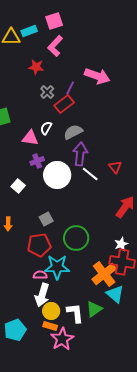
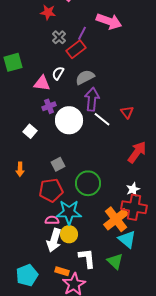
green triangle: (94, 309) -> (115, 261), moved, turned -42
yellow circle: (51, 311) -> (69, 234), moved

